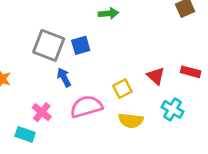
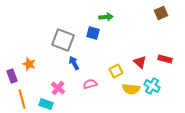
blue square: (81, 45) -> (93, 33), moved, turned 32
pink semicircle: (86, 107) -> (90, 84), size x0.6
yellow semicircle: (131, 121) -> (131, 89), moved

